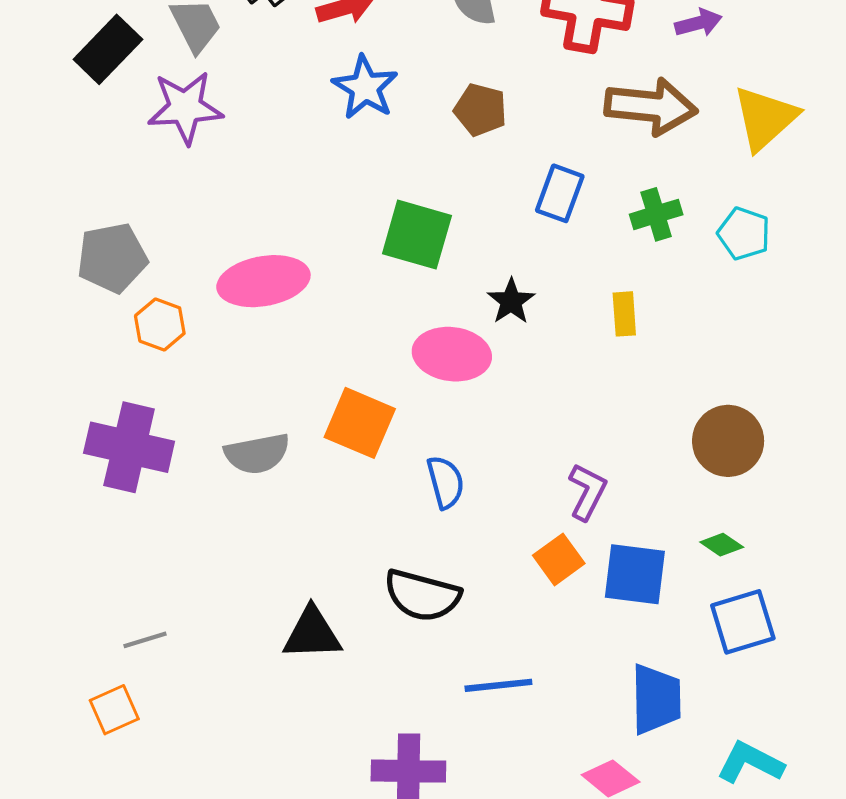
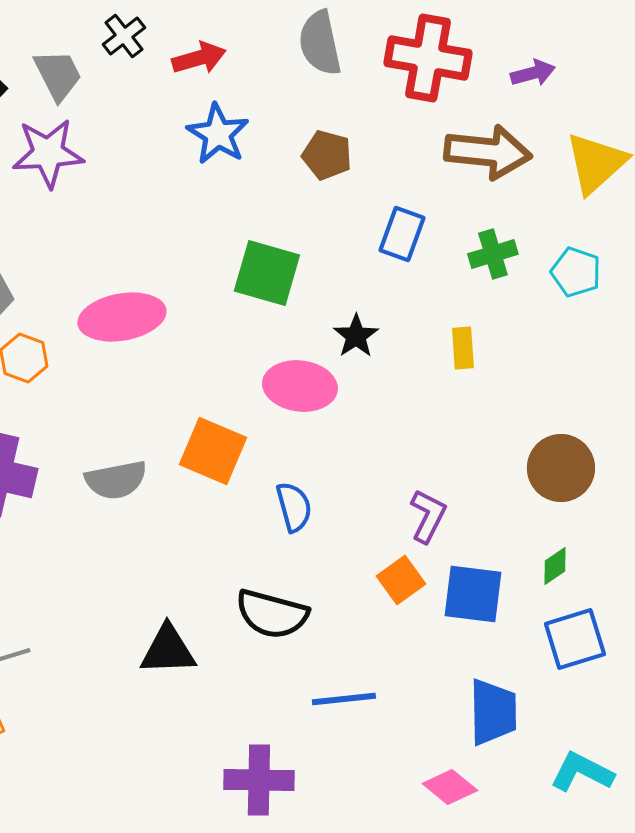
green diamond: (722, 545) -> (555, 566), turned -69

